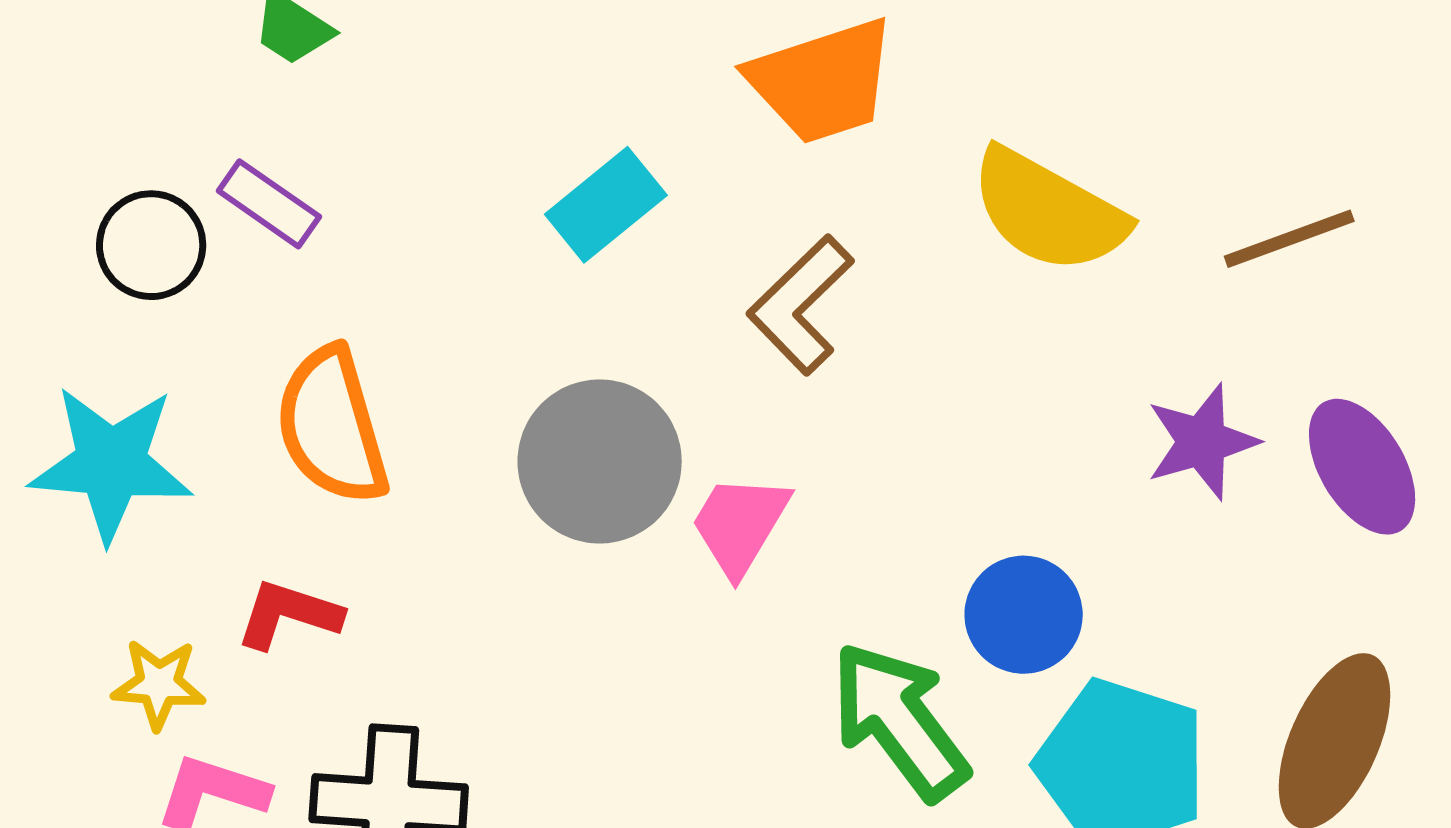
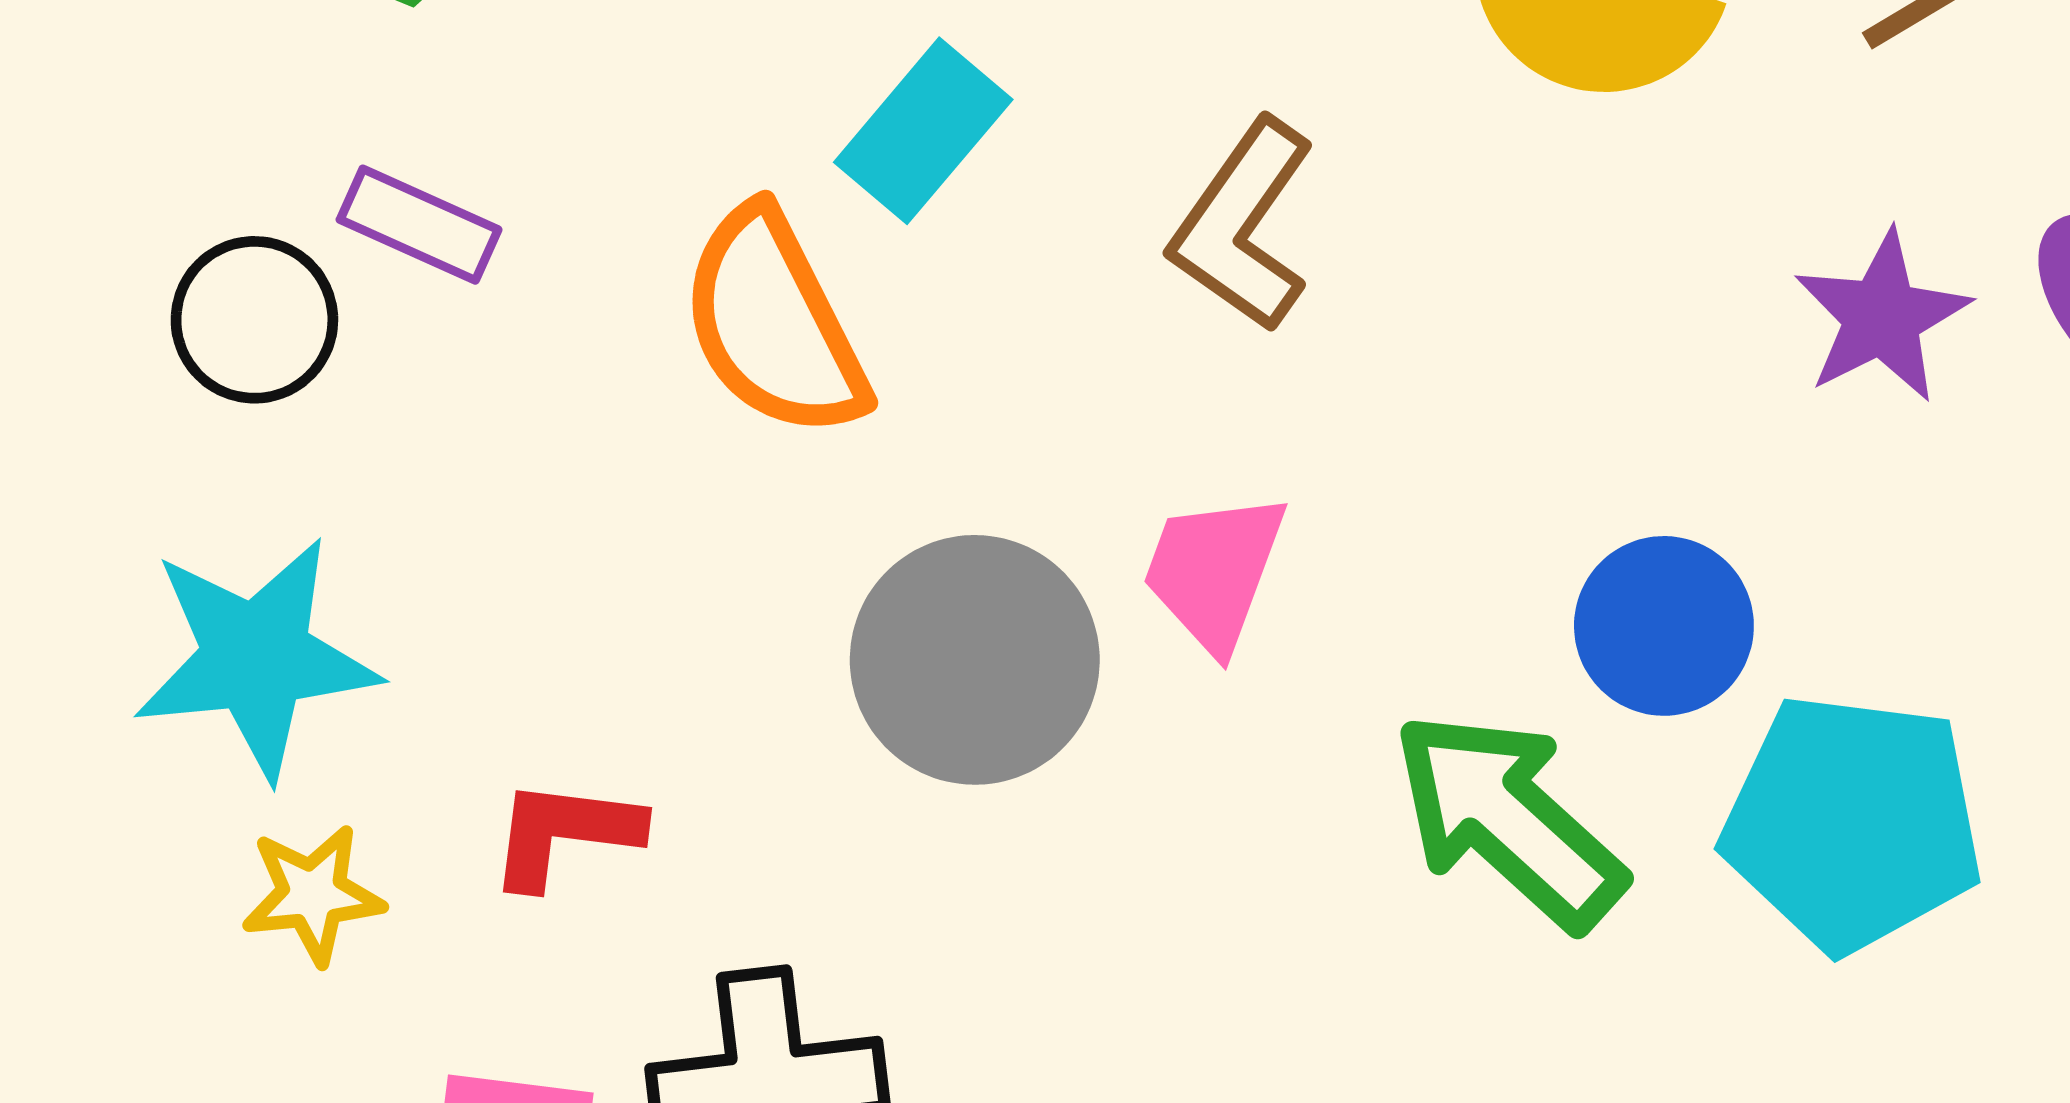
orange semicircle: (332, 426) -> (774, 323), moved
gray circle: (600, 461) -> (975, 660), moved
yellow star: (159, 684) -> (313, 894), moved

